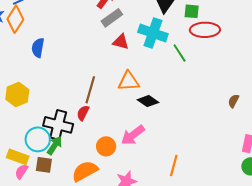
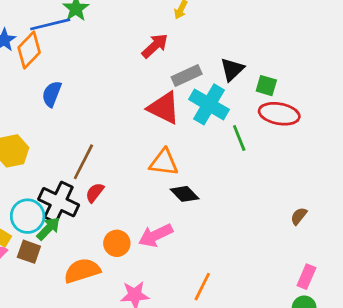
gray rectangle: (112, 18) -> (187, 75), moved
red triangle: (121, 42) -> (164, 108), size x1.5
brown line: (90, 90) -> (83, 162), moved

